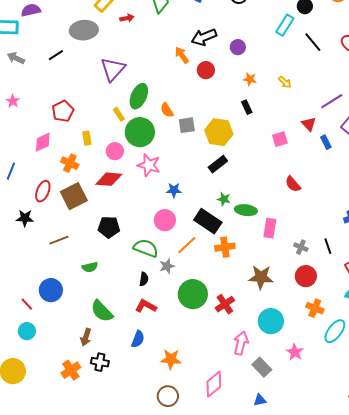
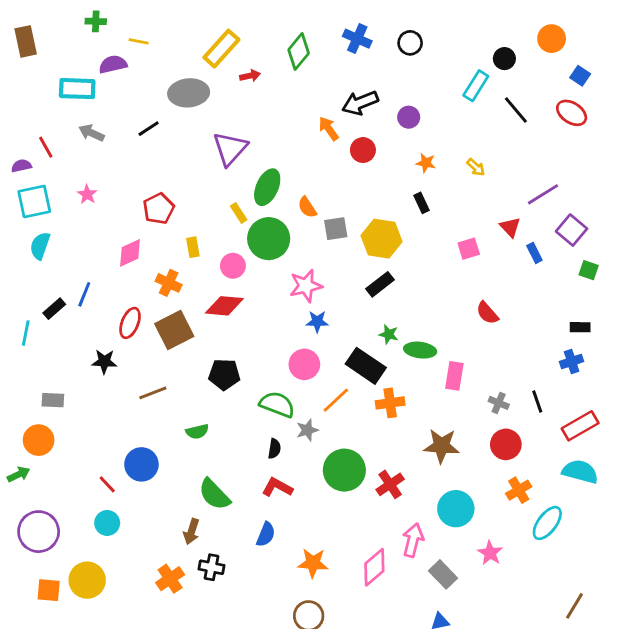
pink star: (149, 165) -> (306, 286), moved, turned -30
orange cross: (315, 308) -> (519, 490), turned 36
pink diamond: (214, 384) -> (374, 567), moved

